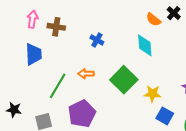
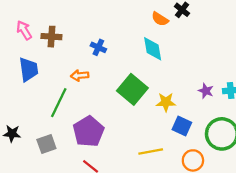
pink arrow: (32, 19) -> (24, 30), turned -36
orange arrow: (86, 74) -> (80, 76), moved

